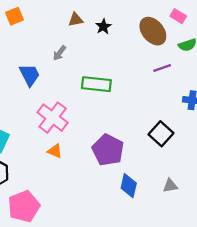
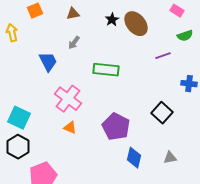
brown triangle: (76, 20) -> (73, 14), moved
brown ellipse: (153, 31) -> (136, 24), moved

